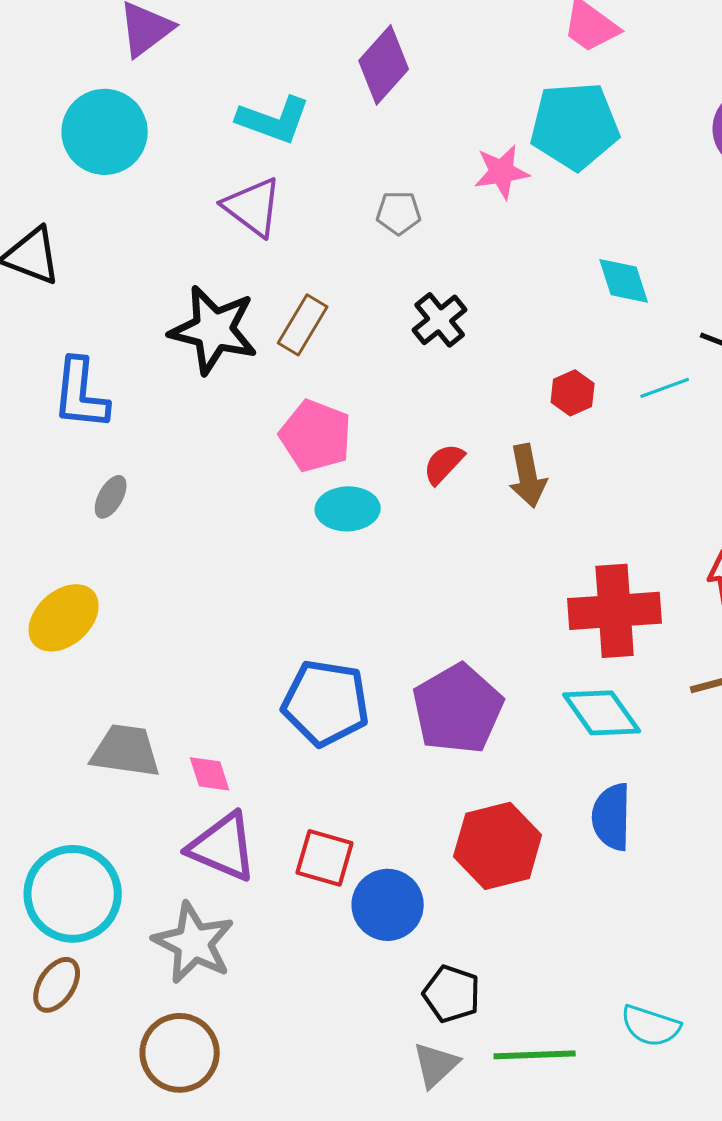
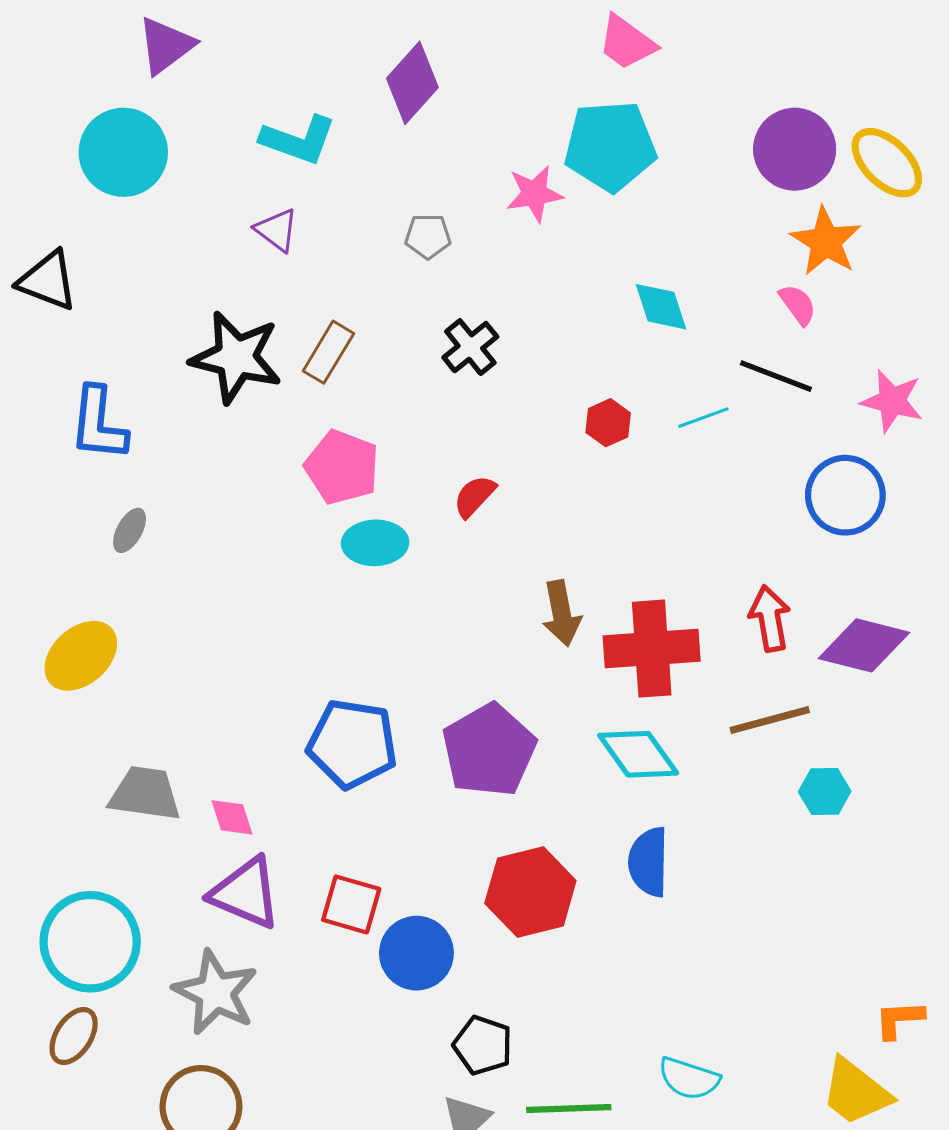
purple triangle: (253, 207) -> (277, 230), size x0.7
brown arrow: (528, 476) -> (562, 613), moved

